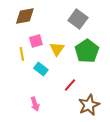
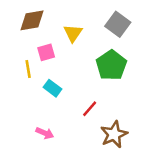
gray square: (78, 19) -> (118, 24), moved
yellow triangle: (57, 49) -> (73, 33), moved
pink arrow: (35, 104) -> (45, 133), turned -48

